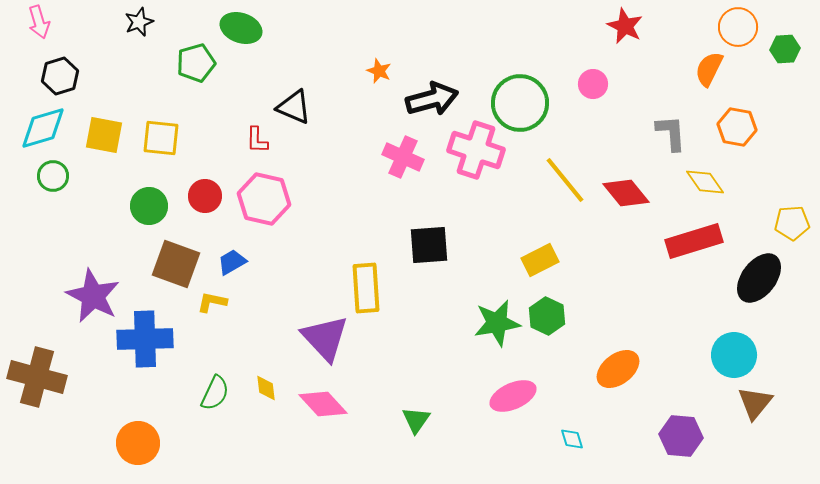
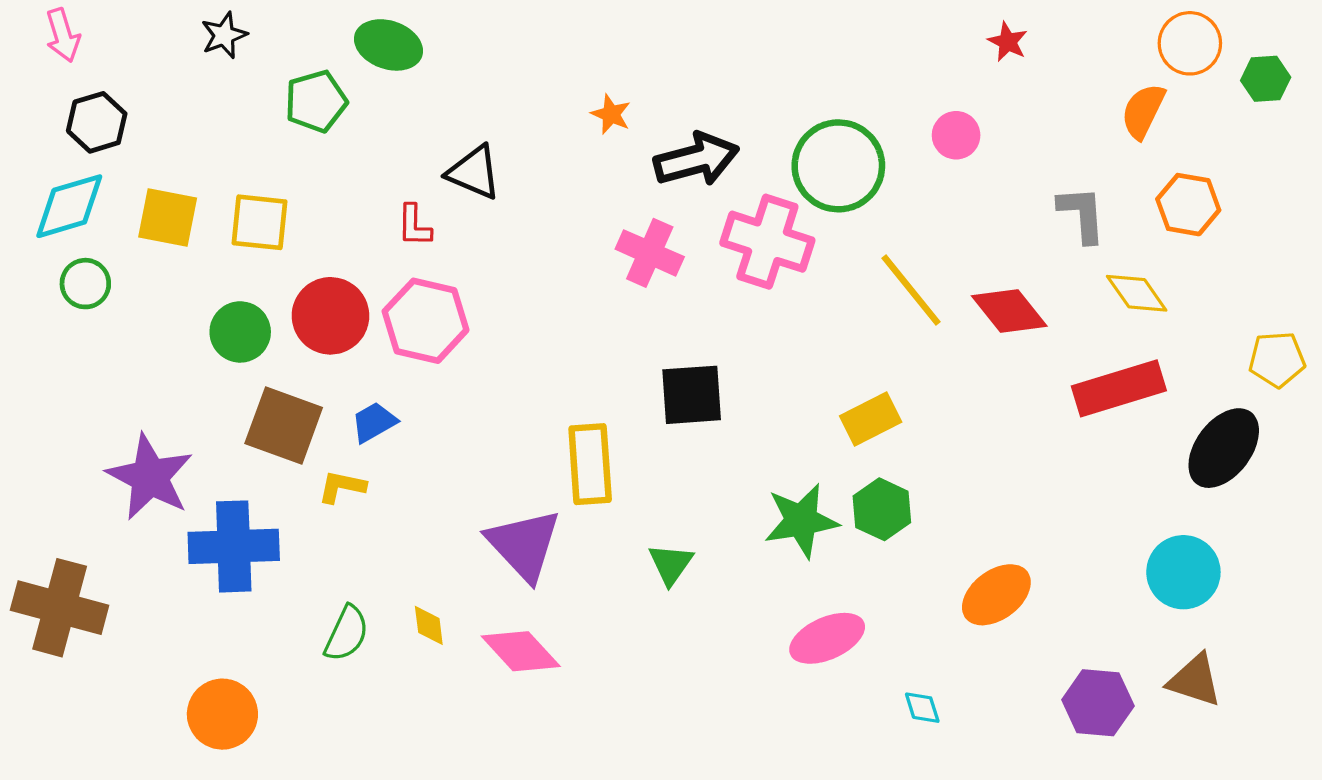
red star: (625, 26) -> (1008, 42), size x0.7
red circle: (205, 196) -> (330, 316), size x1.4
brown triangle: (755, 403) -> (1195, 680), moved, turned -51
green triangle: (416, 420) -> (671, 564), moved

